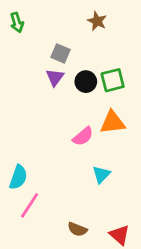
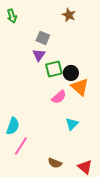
green square: (113, 80) -> (54, 69), moved
black circle: (86, 82) -> (71, 73), moved
orange triangle: (113, 122) -> (80, 87), turned 48

